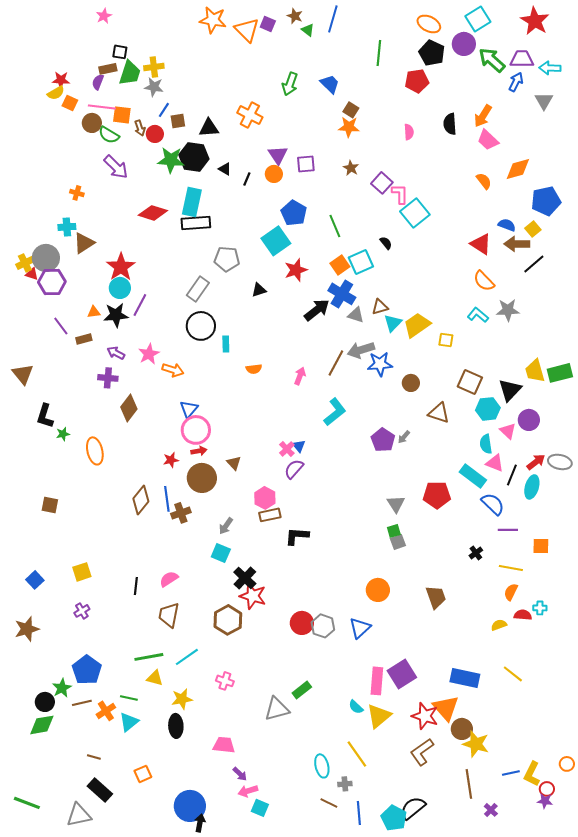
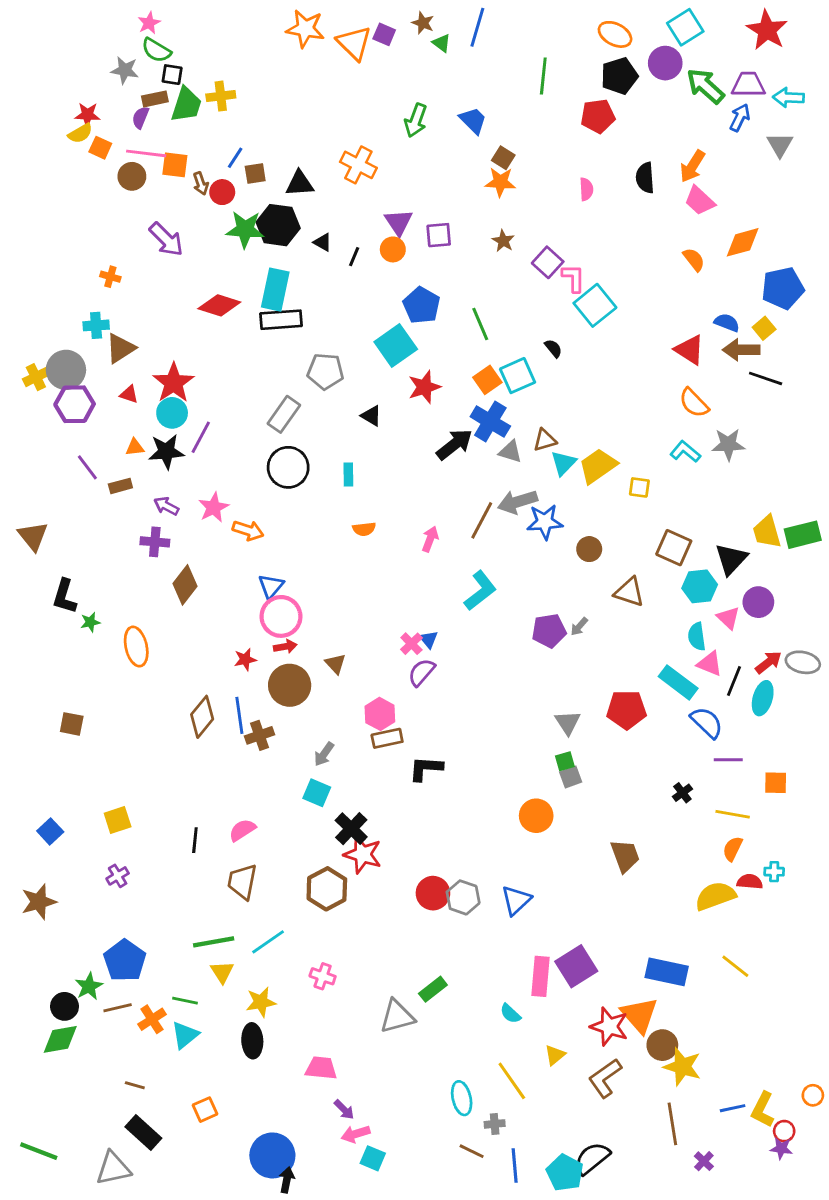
black pentagon: (432, 53) -> (619, 76), turned 30
gray star: (154, 87) -> (125, 70), moved
green semicircle: (109, 135) -> (156, 50), moved
black line: (534, 264) -> (766, 378), turned 60
red triangle: (32, 274) -> (129, 394), moved
black triangle: (259, 290) -> (371, 416), turned 49
cyan rectangle: (226, 344) -> (348, 475), moved
purple pentagon: (383, 440) -> (549, 631), turned 30
orange circle: (378, 590) -> (536, 816), moved
yellow semicircle: (499, 625) -> (715, 896), size x1.8
yellow triangle: (155, 678) -> (222, 972), turned 42
yellow triangle: (379, 716) -> (555, 1055), moved, size x0.6

